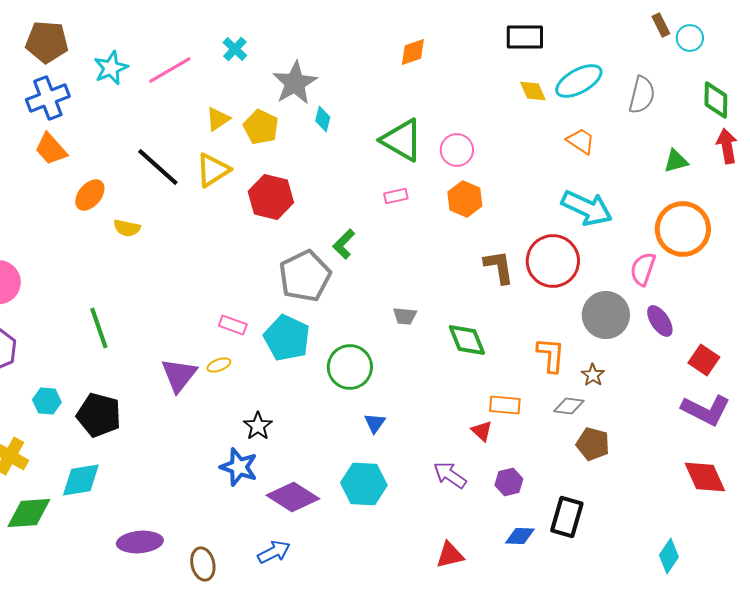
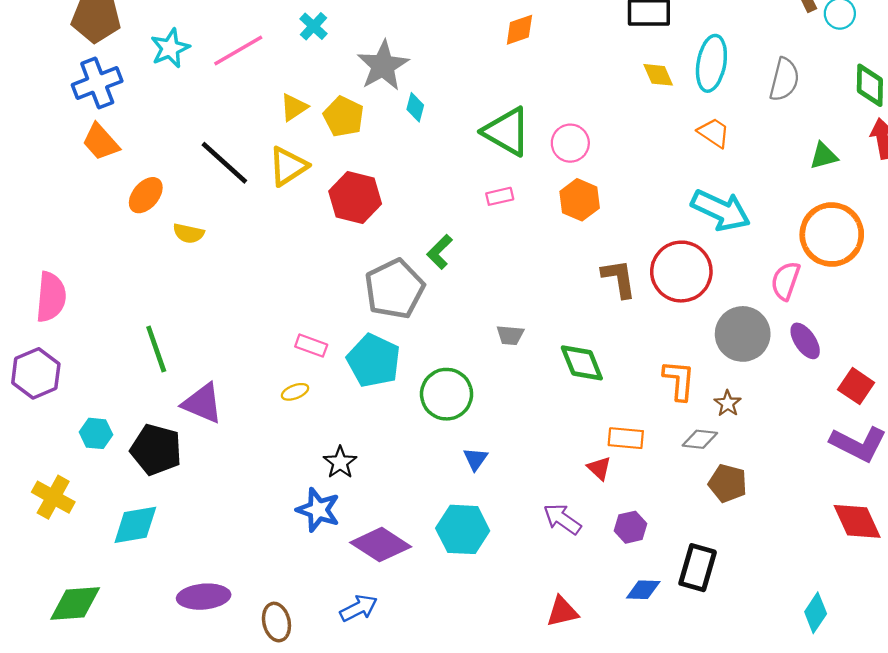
cyan ellipse: (579, 81) -> (711, 63), turned -51
purple triangle: (179, 375) -> (202, 403), moved, turned -45
green diamond: (29, 513) -> (75, 604), moved

